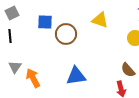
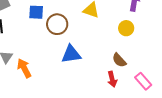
blue triangle: (76, 76) -> (71, 54), moved

